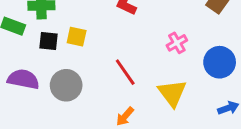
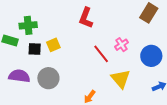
yellow square: (77, 37) -> (53, 45), turned -32
red line: (125, 72) -> (101, 54), moved

